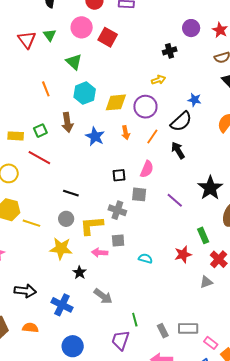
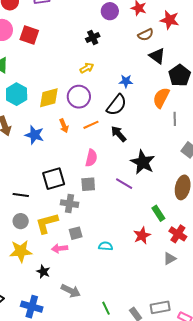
orange line: (152, 137) -> (91, 125), turned 42
black square: (119, 175) -> (54, 179), moved, size x1.6
black star: (210, 188) -> (143, 162), moved

